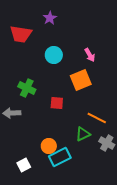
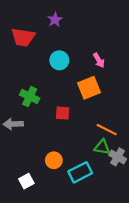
green triangle: (83, 134) -> (102, 147), moved, turned 35
cyan rectangle: (60, 157) -> (80, 172), moved

